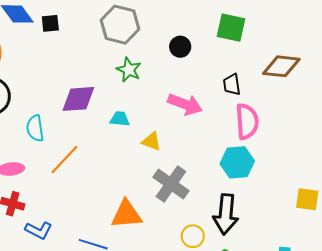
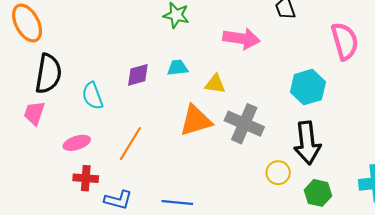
purple diamond: (78, 99) -> (138, 75), moved, size x0.7
pink semicircle: (247, 121) -> (345, 41), moved
orange line: (64, 159) -> (130, 144), moved
orange triangle: (126, 214) -> (196, 121), moved

